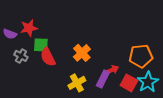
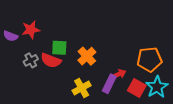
green square: (41, 45) -> (59, 48), moved
gray cross: (21, 56) -> (31, 60), moved, turned 32
red semicircle: (48, 57) -> (51, 60), turned -42

